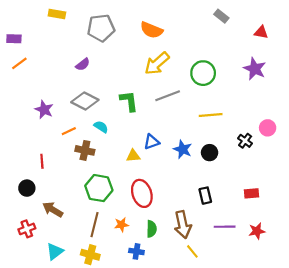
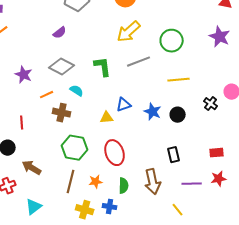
red star: (257, 231) -> (219, 179), moved
yellow line: (192, 251) -> (178, 210), moved
yellow cross: (90, 255) -> (85, 210), moved

